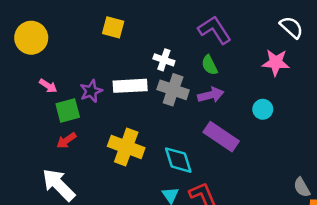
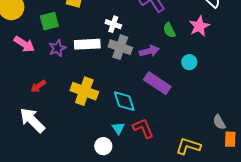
pink star: (276, 62) -> (199, 26), turned -30
green semicircle: (209, 65) -> (169, 30), moved
pink arrow: (48, 86) -> (24, 44), size x1.5
green square: (68, 111) -> (49, 21), moved

